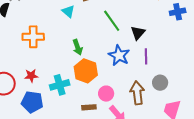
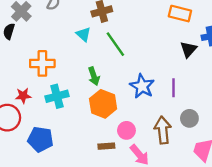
green line: (112, 21) -> (115, 44), moved
black triangle: (138, 33) -> (188, 49), moved
red star: (31, 76) -> (23, 96), moved
cyan cross: (60, 85) -> (57, 96), moved

